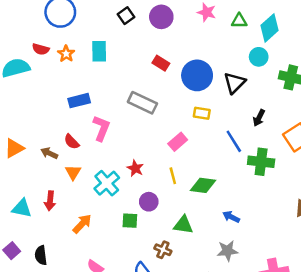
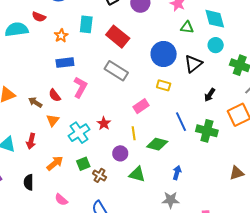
green triangle: (239, 21) -> (187, 27), moved
cyan diamond: (269, 28) -> (215, 19), moved, turned -70
orange star: (66, 54) -> (61, 36), moved
red rectangle: (161, 63) -> (118, 37), moved, size x1.6
blue line: (234, 141) -> (181, 122), moved
purple circle: (149, 202) -> (120, 153), moved
blue arrow: (231, 217) -> (177, 173), turned 72
green square: (130, 221) -> (83, 164), moved, turned -32
brown cross: (163, 250) -> (100, 175), moved
black semicircle: (41, 255) -> (29, 182), moved

